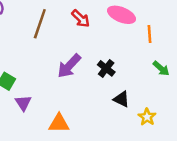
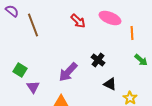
brown line: (40, 24) -> (33, 25), moved, turned -40
purple arrow: (69, 66) -> (68, 72), moved

